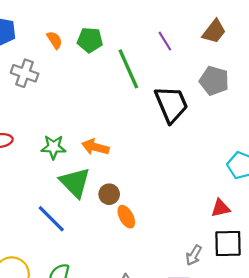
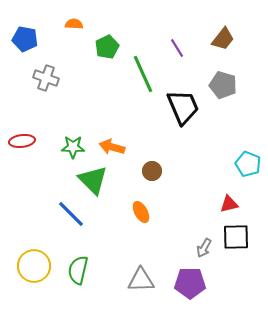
orange semicircle: (55, 40) -> (74, 24), moved, turned -54
green pentagon: (90, 40) -> (107, 47), turned -30
brown circle: (109, 194) -> (152, 171), moved

